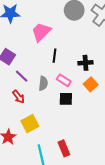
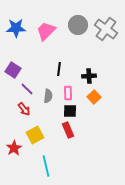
pink trapezoid: (41, 32) -> (46, 31), moved
pink rectangle: (64, 80) -> (68, 93), turned 56
red rectangle: (64, 148) -> (68, 130), moved

